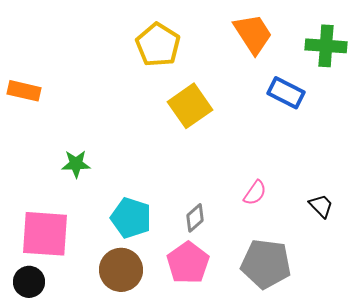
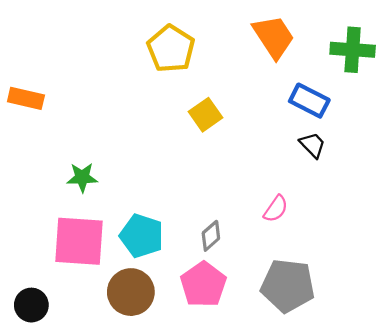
yellow square: (190, 106) -> (205, 115), size x0.7
black trapezoid: (321, 206) -> (313, 145), moved
pink square: (45, 234) -> (79, 241), moved

